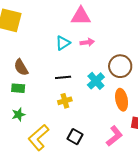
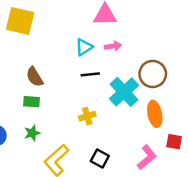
black line: (63, 77) -> (90, 74), moved
cyan cross: (96, 81) -> (124, 92), size x1.4

